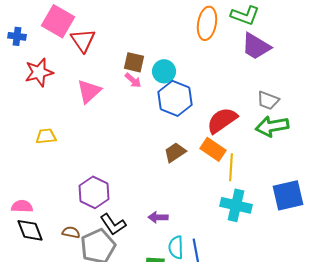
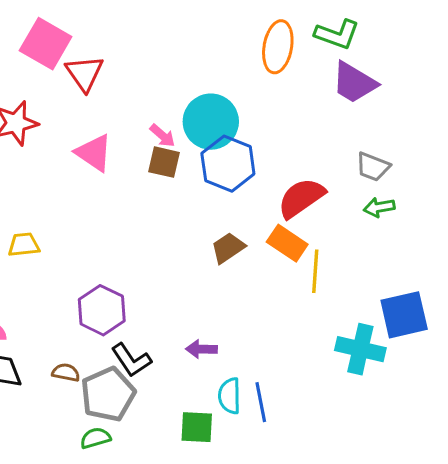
brown square: (134, 62) -> (164, 162), moved
cyan circle: (164, 71) -> (211, 122), size x1.5
pink triangle: (89, 91) -> (94, 153), turned -44
green arrow: (272, 126) -> (379, 207), size x0.6
yellow trapezoid: (46, 136) -> (24, 245), moved
cyan cross: (236, 205) -> (360, 349), moved

